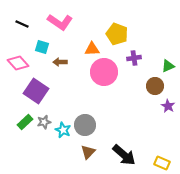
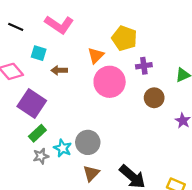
orange triangle: (92, 49) -> (96, 55), turned -42
brown circle: (155, 86) -> (154, 98), moved
green rectangle: (25, 122) -> (37, 133), moved
gray star: (44, 122) -> (41, 156), moved

